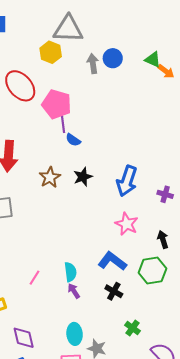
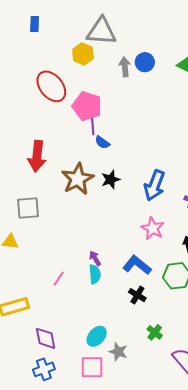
brown star: (50, 177) -> (78, 179), size x1.5
purple arrow: (74, 291) -> (95, 258), moved
cyan ellipse: (75, 334) -> (97, 336), turned 45

